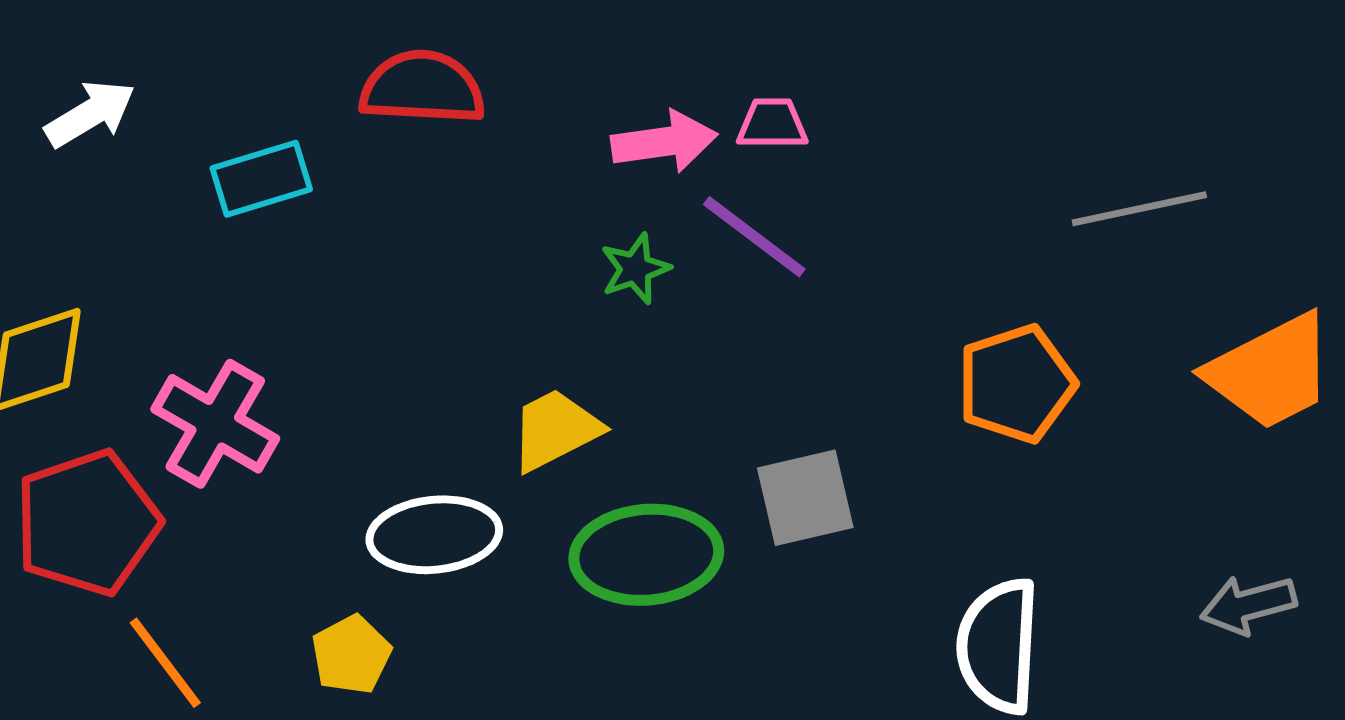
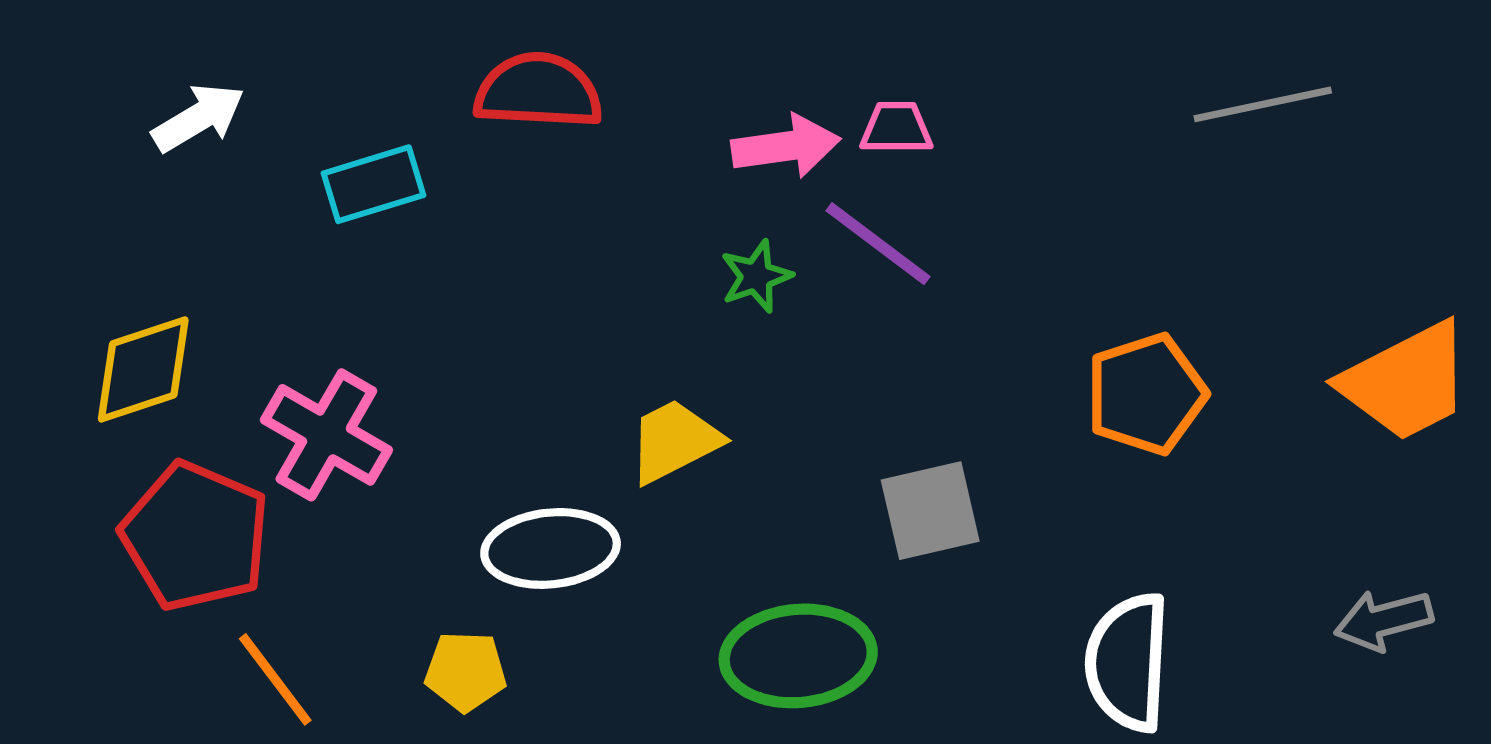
gray line: (1139, 209) -> (1263, 104), moved
red pentagon: (87, 523) -> (195, 536), turned -30
green ellipse: (646, 555) -> (798, 656), moved
yellow pentagon: (351, 655) -> (466, 671), turned 30

